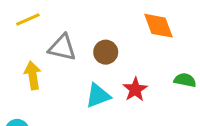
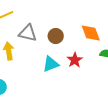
orange diamond: (159, 26) -> (91, 33), moved

